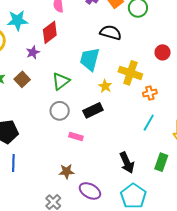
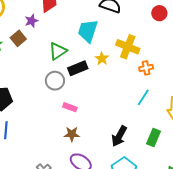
red circle: (163, 52) -> (159, 13), moved
brown square: (22, 79) -> (18, 38), moved
black rectangle: (93, 110) -> (78, 68), moved
black arrow: (127, 163) -> (119, 136), turned 50
brown star: (66, 172) -> (72, 134), moved

